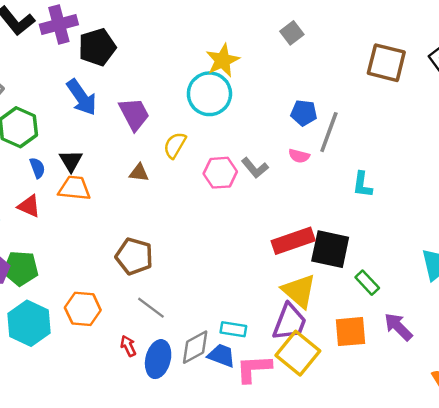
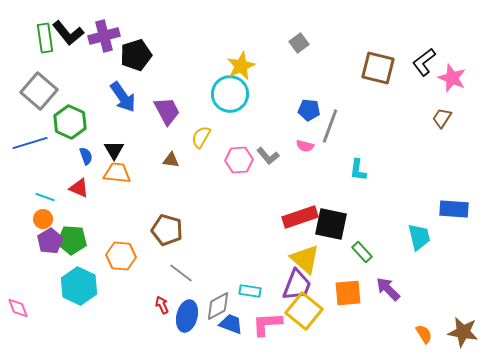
orange hexagon: (83, 309) -> (121, 256), moved
blue trapezoid: (221, 355) -> (231, 324), moved

